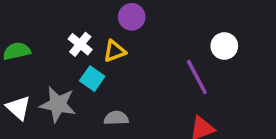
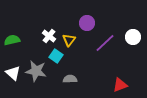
purple circle: (132, 17) -> (87, 23), moved
yellow triangle: (114, 51) -> (69, 40), turned -32
purple line: (197, 77) -> (105, 43), moved, turned 75

